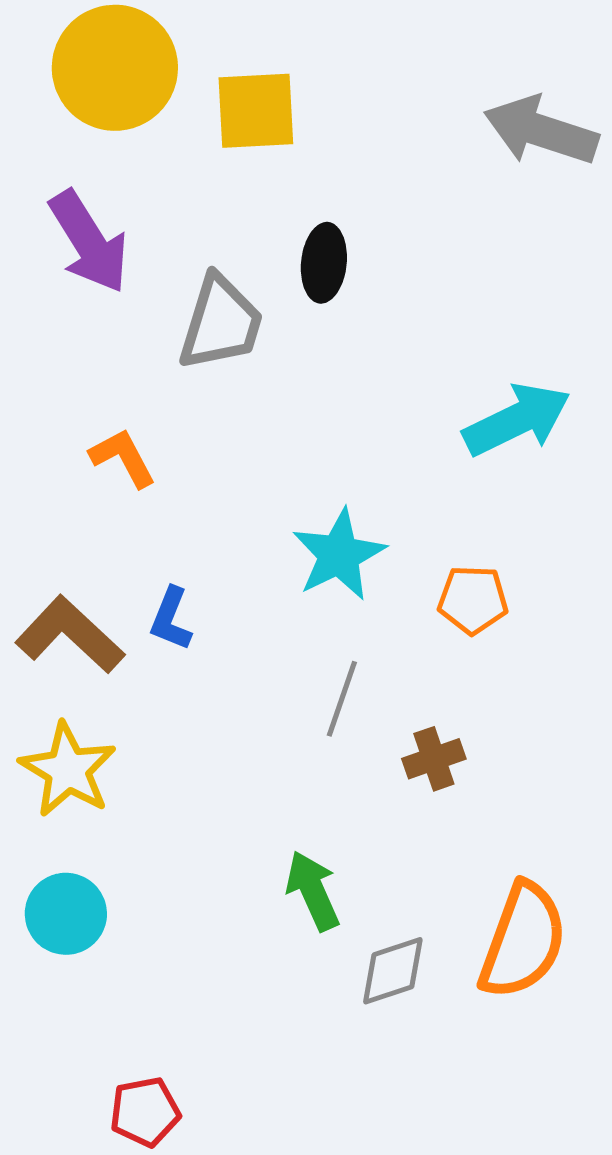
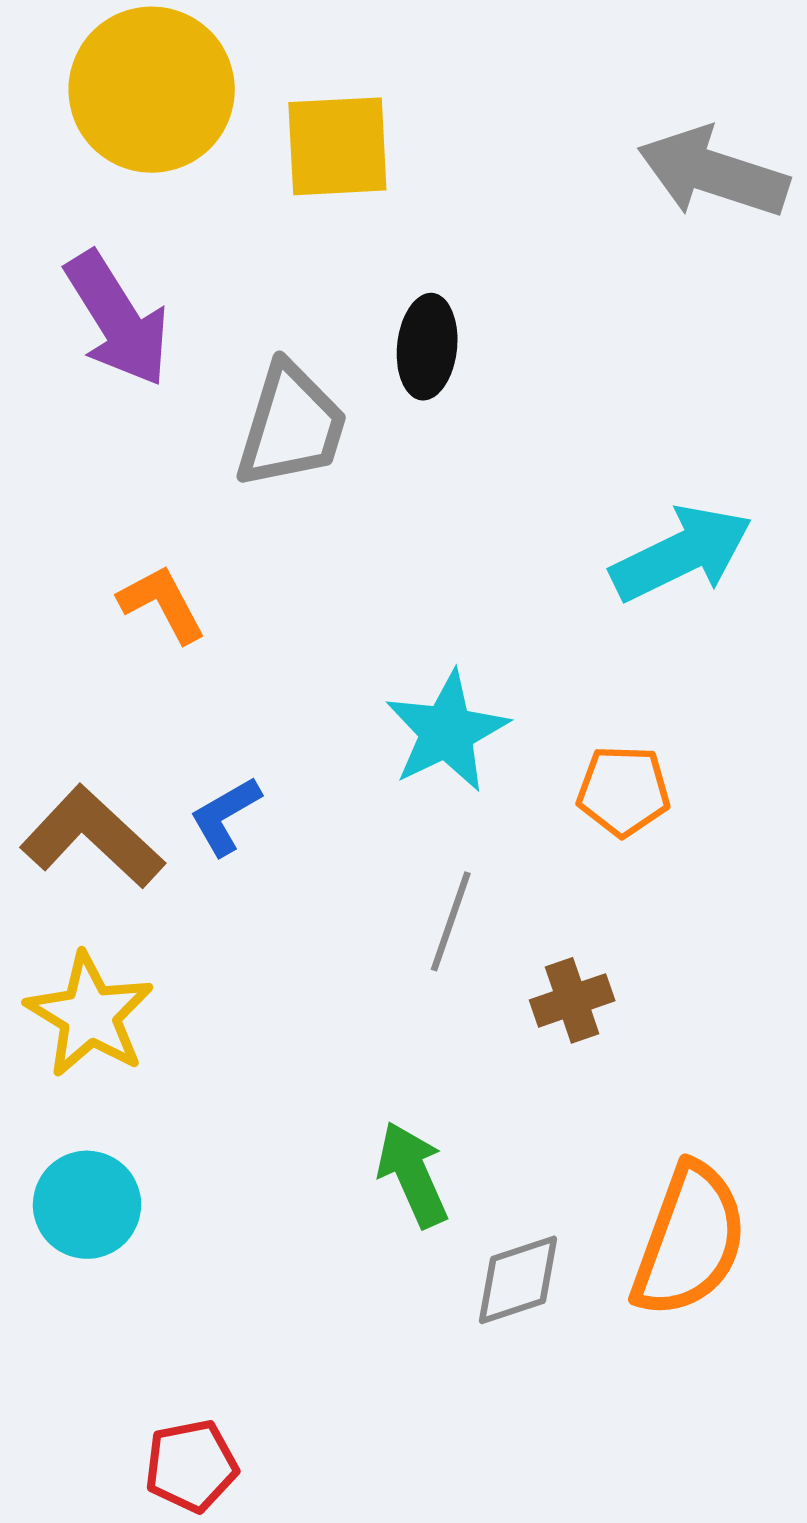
blue L-shape: (171, 619) -> (225, 816), turned 38

